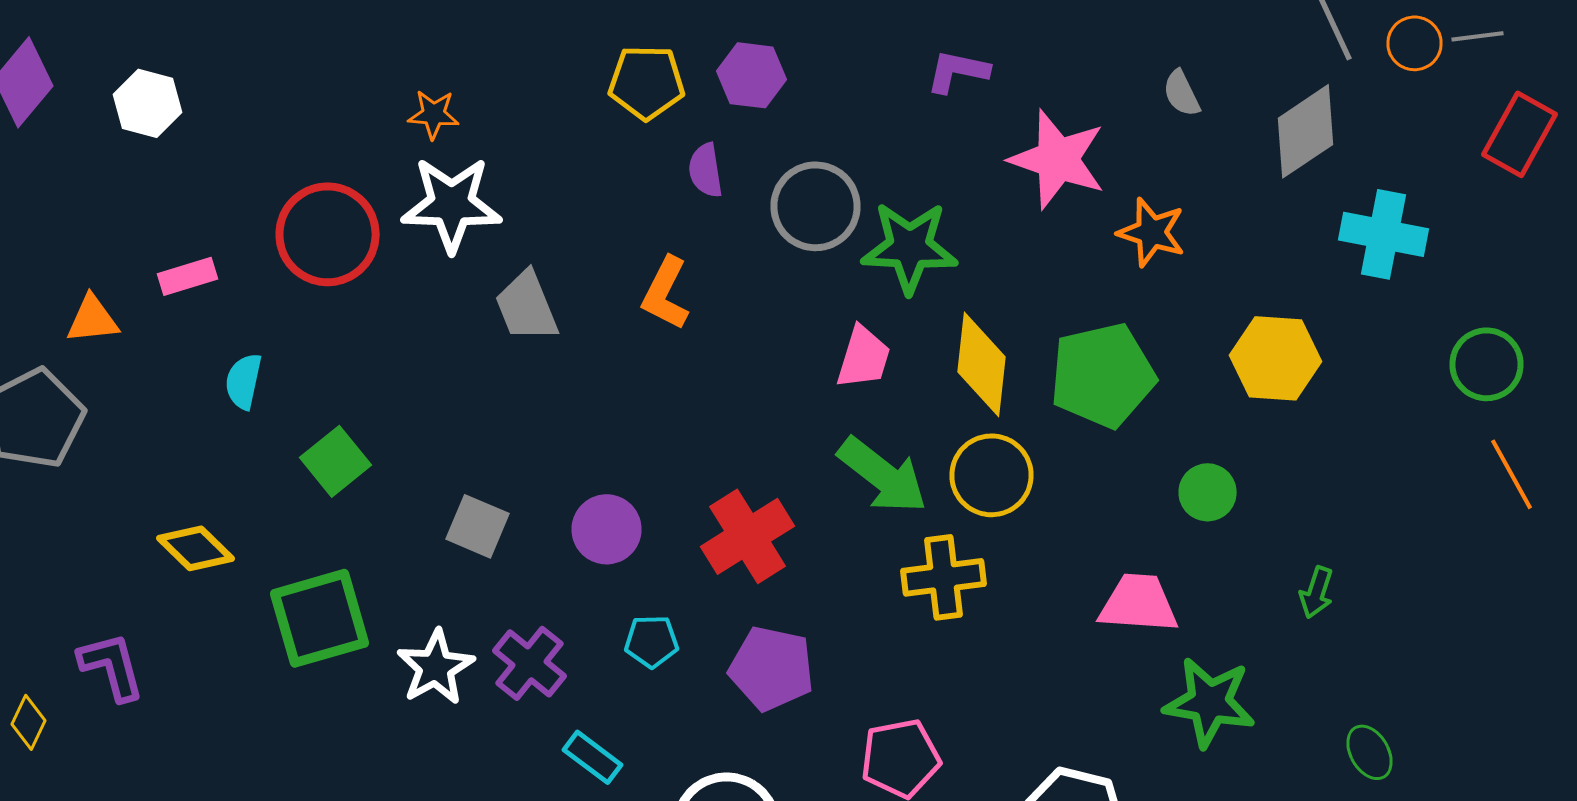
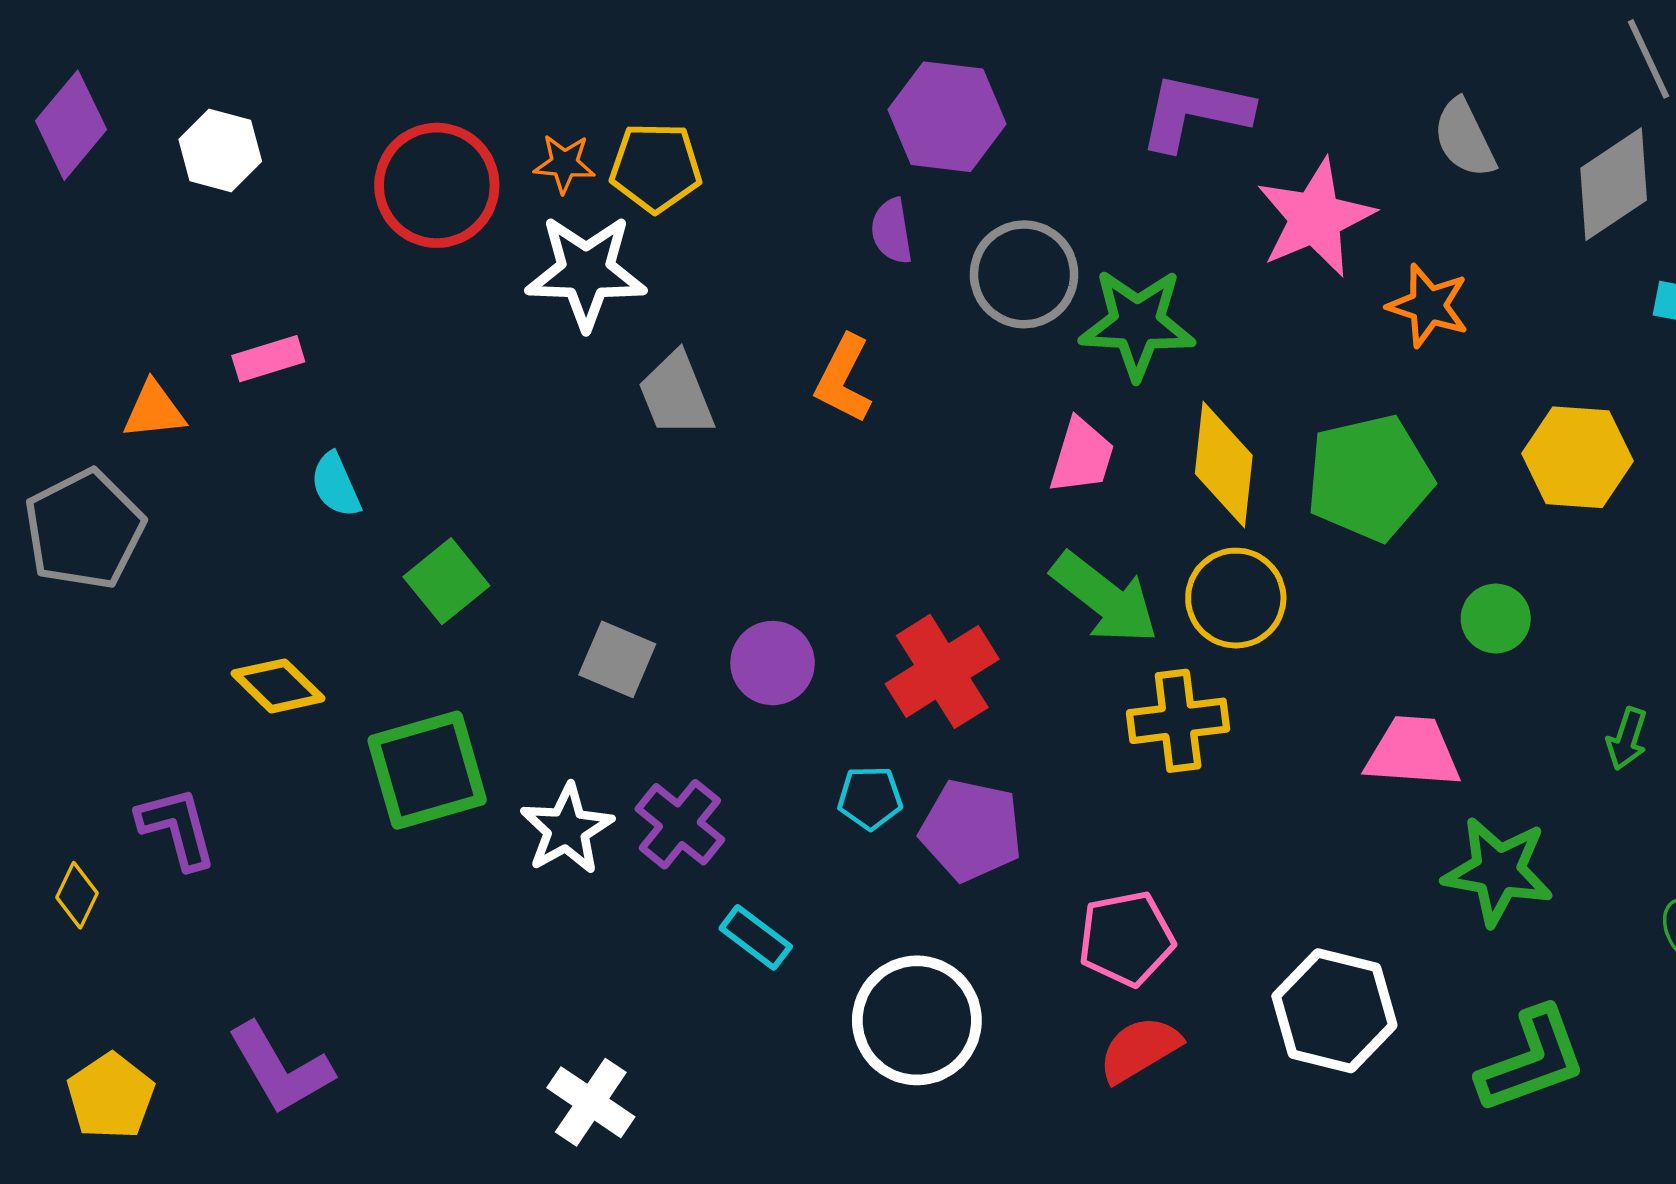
purple L-shape: (958, 71) -> (1195, 112), size x1.5
purple hexagon: (752, 75) -> (947, 117), size x1.4
yellow pentagon: (646, 82) -> (656, 167), moved
gray semicircle: (1182, 93) -> (1464, 138), size x1.4
pink star: (1058, 159) -> (1315, 218), turned 30
red circle: (328, 234) -> (437, 185), moved
cyan semicircle: (244, 381) -> (336, 485), turned -36
cyan pentagon: (652, 641) -> (870, 798), moved

